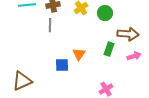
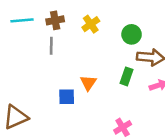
green circle: (105, 13) -> (132, 34), moved

